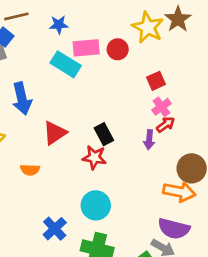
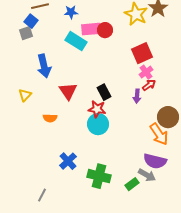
red circle: (118, 49) -> (105, 30), moved
red square: (156, 81) -> (142, 53), size x1.5
red triangle: (55, 133) -> (68, 91), turned -30
orange arrow: (179, 192) -> (159, 134), turned 45
cyan circle: (96, 205) -> (98, 124), moved

